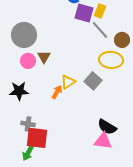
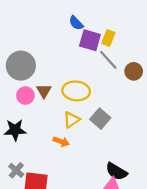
yellow ellipse: (111, 60) -> (76, 91), moved
orange arrow: (57, 92) -> (61, 142), moved, turned 80
gray cross: (28, 124) -> (16, 170), moved, turned 32

